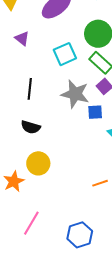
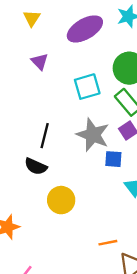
black line: (30, 89) -> (45, 136), moved
yellow circle: (38, 163) -> (61, 200), moved

